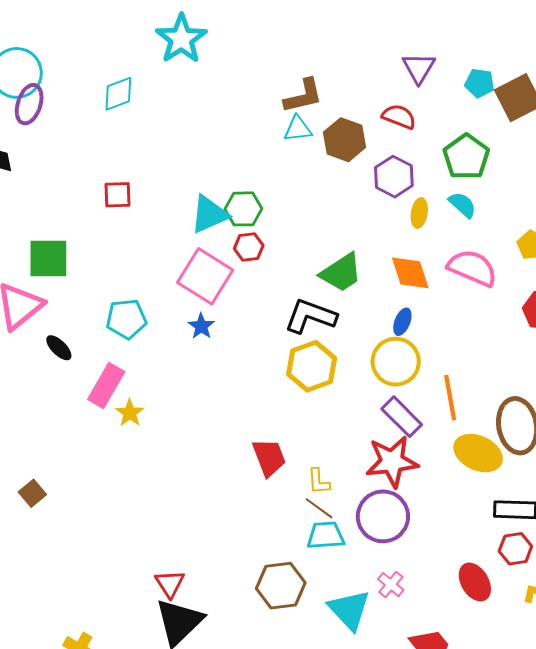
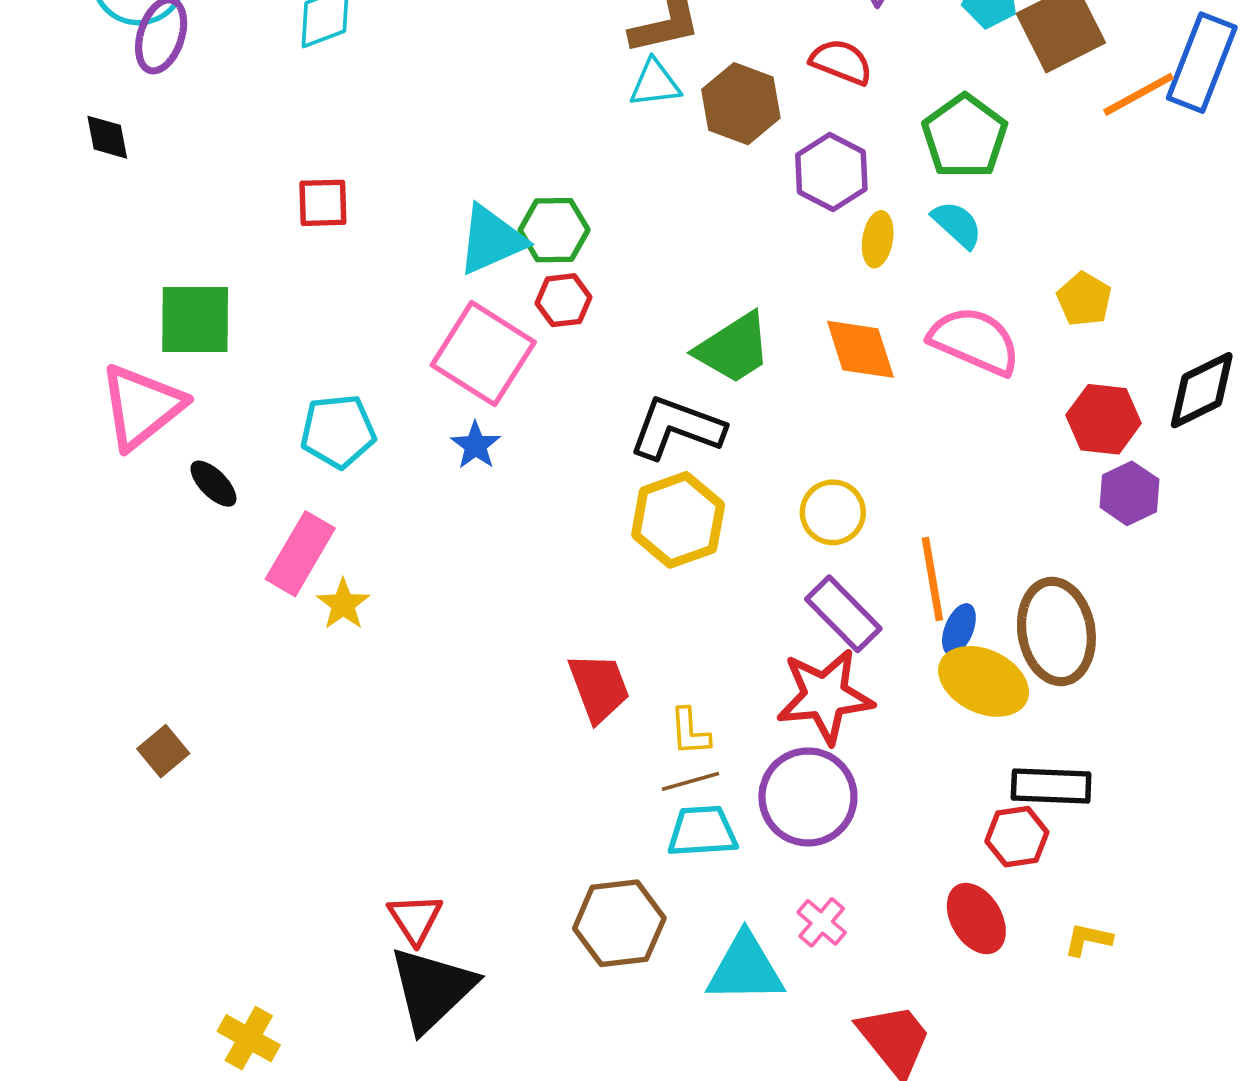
blue ellipse: (402, 322) -> (959, 629), moved
yellow circle: (396, 362) -> (833, 512), size x0.7
brown line: (319, 508) -> (691, 781), turned -52
red hexagon: (515, 549) -> (1017, 837), moved
cyan triangle: (349, 610) -> (745, 968), turned -48

